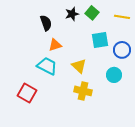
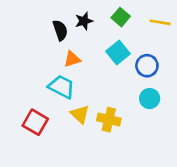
black star: (72, 14) -> (84, 21), moved
cyan square: (100, 40) -> (118, 53), moved, turned -30
blue circle: (122, 50) -> (147, 66), moved
yellow triangle: (79, 66) -> (80, 114), moved

